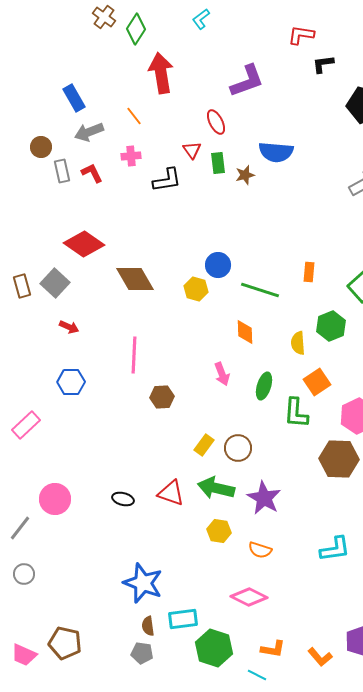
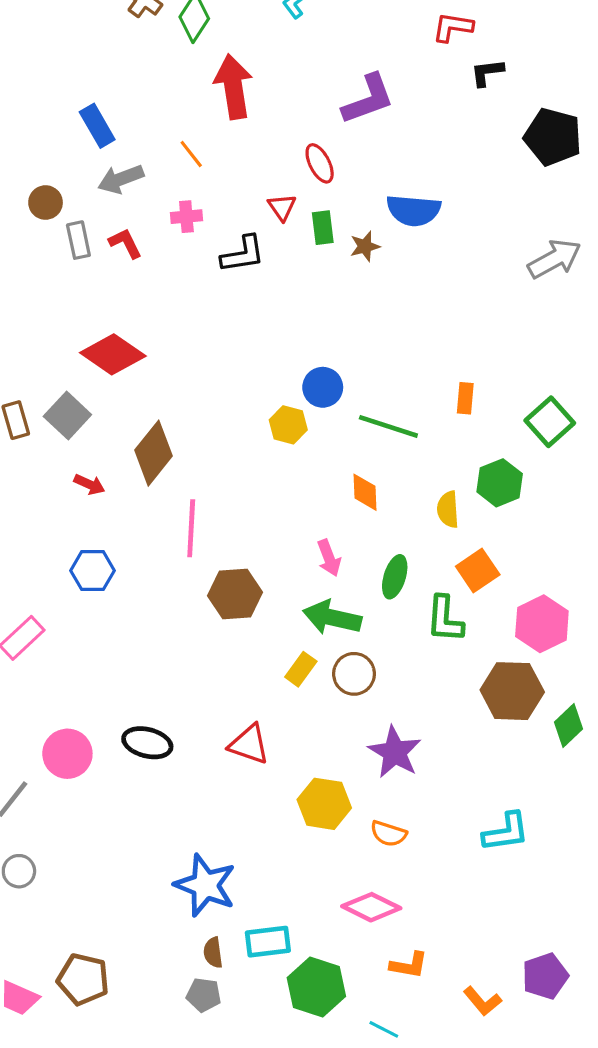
brown diamond: (135, 279) -> (154, 453), moved, turned 69
brown hexagon: (162, 397) -> (235, 594), size x1.4
green arrow: (216, 488) -> (332, 617), moved
black ellipse: (123, 499) -> (147, 743), moved, size x1.4
yellow hexagon: (219, 531) -> (324, 804), size x1.4
orange L-shape: (273, 649) -> (409, 965), moved

